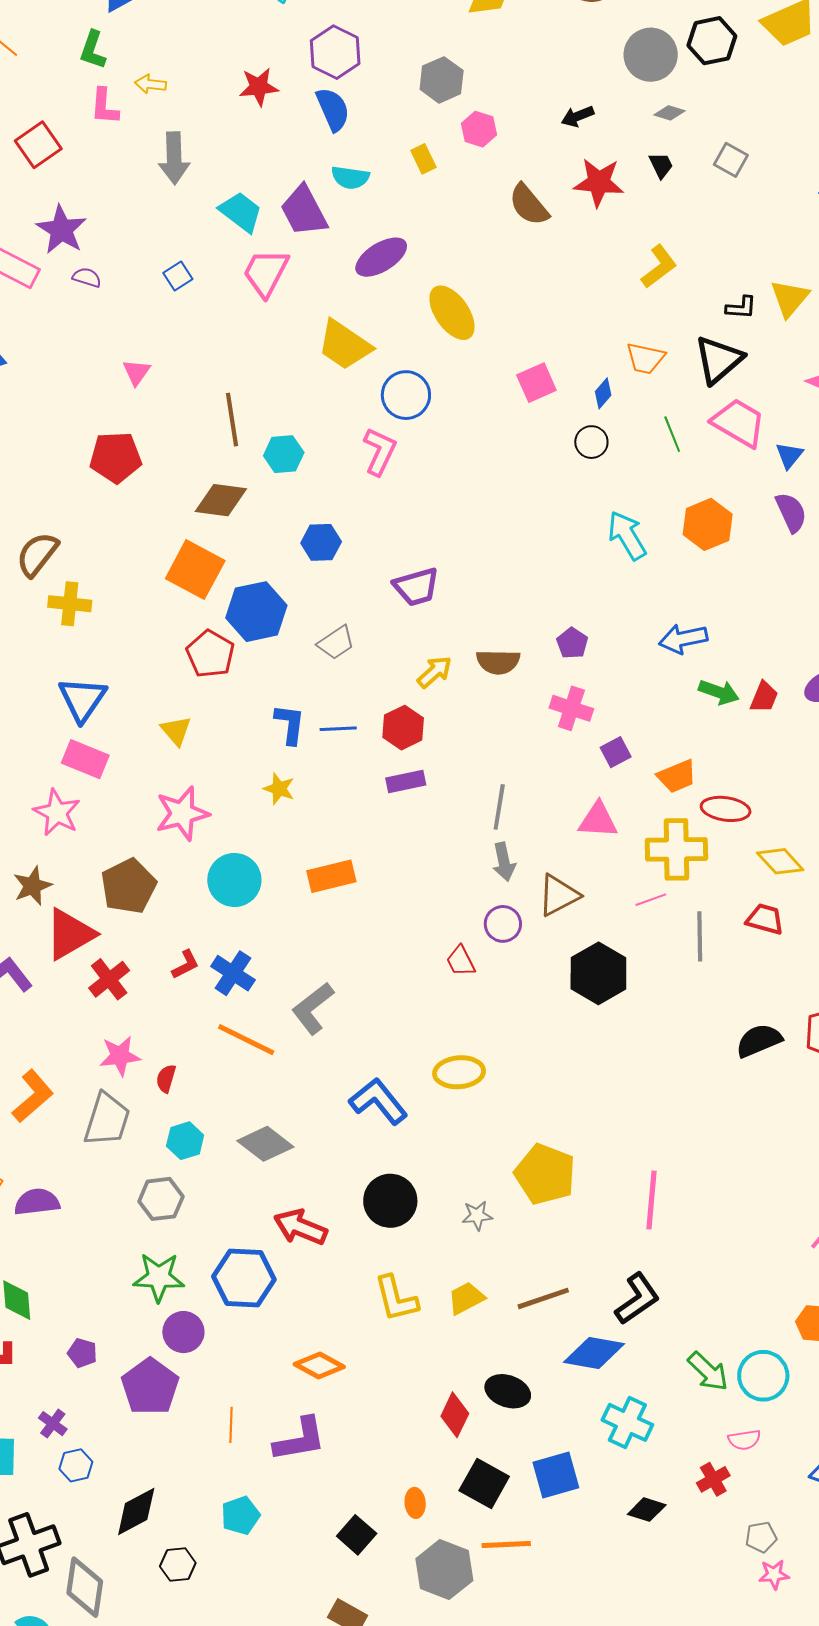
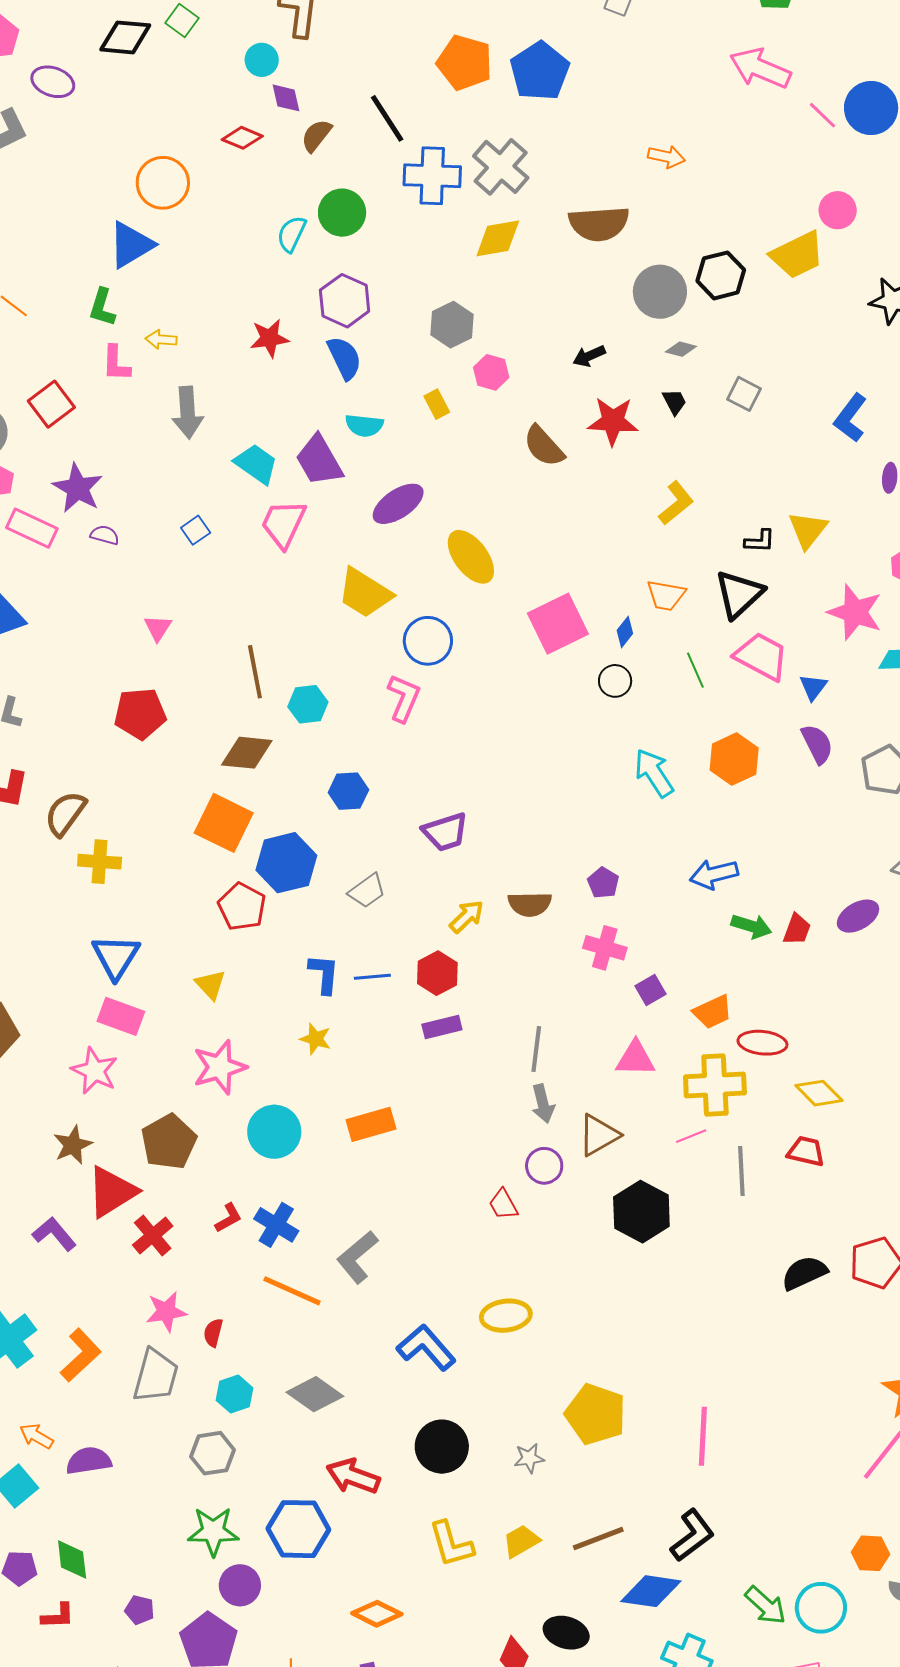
pink square: (536, 383) -> (558, 624), size x1.5

